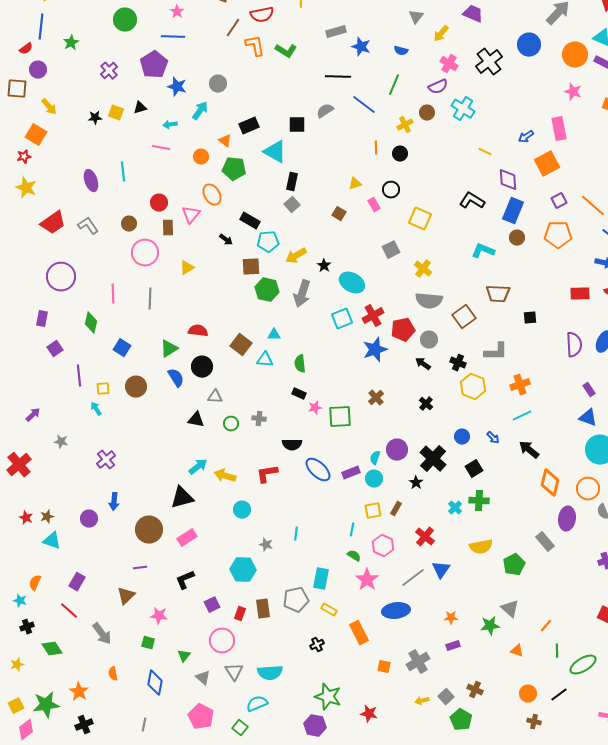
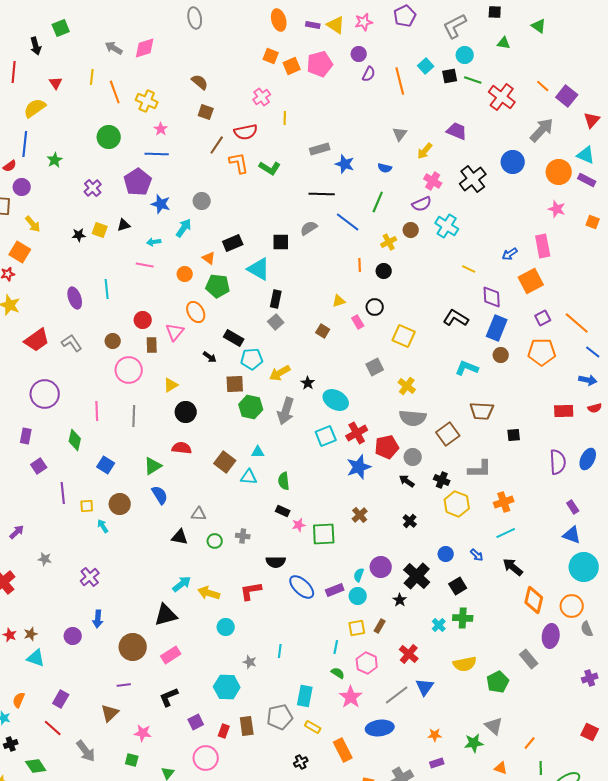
black circle: (202, 367) -> (186, 412), moved
cyan arrow: (96, 409) -> (103, 526), moved

